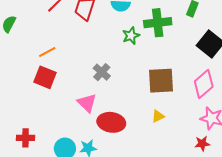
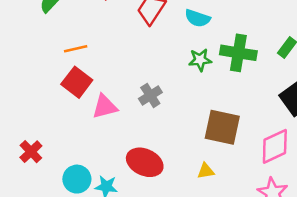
orange line: (47, 52) -> (76, 49), moved
pink triangle: (87, 103) -> (105, 107), moved, turned 45
red cross: (26, 138) -> (31, 152), turned 30

